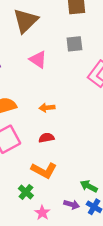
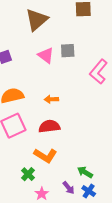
gray square: (74, 44) -> (68, 51), moved
red semicircle: (46, 138) -> (49, 126), size x1.5
purple arrow: (72, 204) -> (69, 188), turned 32

